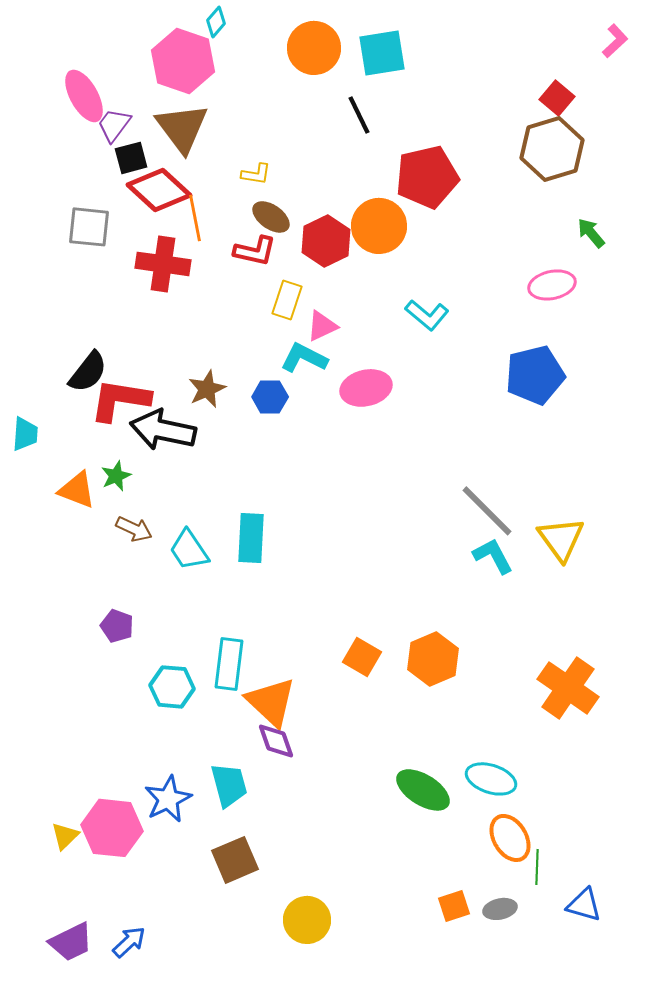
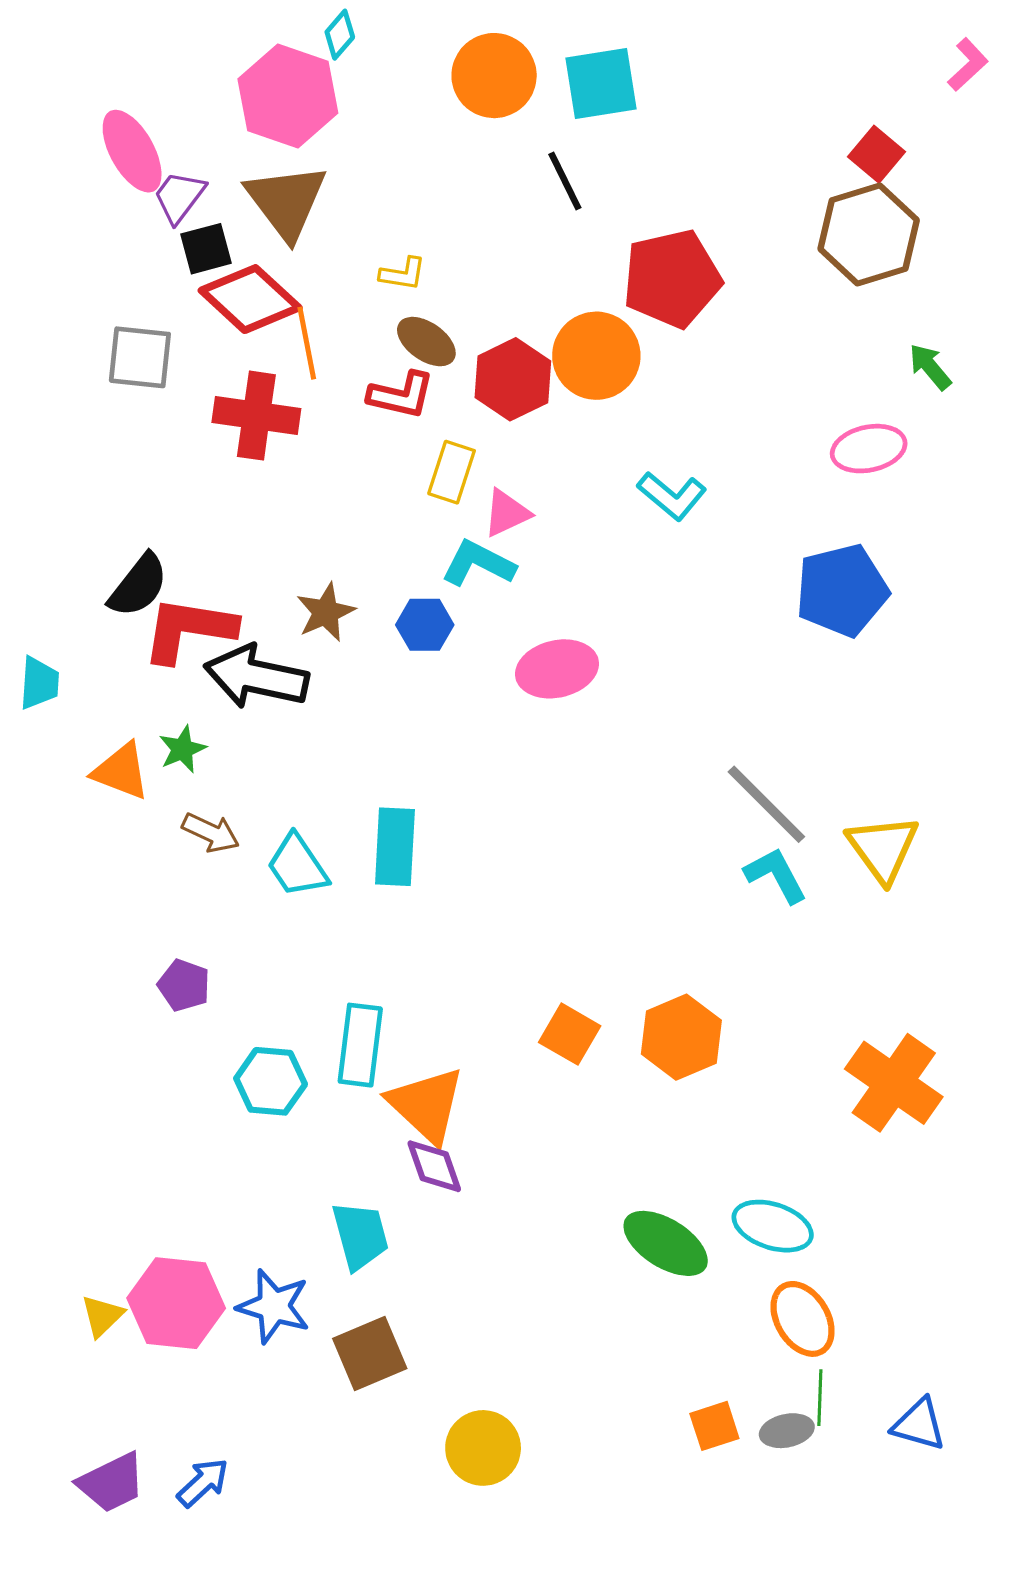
pink ellipse: (366, 388) -> (557, 669), moved
blue star: (168, 799) -> (274, 1306), moved, turned -30
green line: (537, 867) -> (820, 1398), moved

